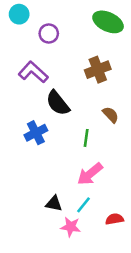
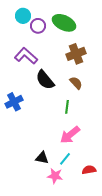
cyan circle: (19, 14) -> (23, 16), moved
green ellipse: (108, 22) -> (64, 23), moved
brown semicircle: (111, 115) -> (76, 83), moved
blue cross: (36, 133) -> (14, 102), moved

